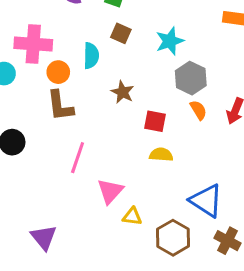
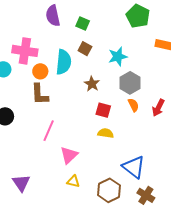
cyan semicircle: (91, 56) -> (64, 62), size x1.4
brown star: (123, 92) -> (92, 84), moved
yellow triangle: (132, 216) -> (73, 181), moved

